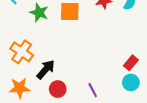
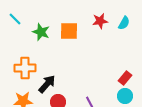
orange cross: (22, 52) -> (25, 68), turned -35

